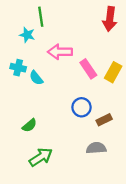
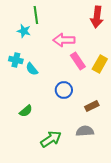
pink arrow: (60, 52) -> (64, 40), moved
blue circle: (82, 107) -> (64, 90), moved
green arrow: (41, 157) -> (51, 139), moved

